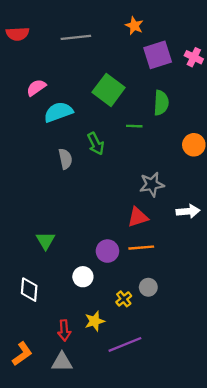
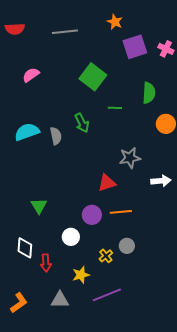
green semicircle: (161, 103) -> (149, 93), moved
cyan semicircle: (58, 112) -> (27, 132), moved
red triangle: (138, 217) -> (107, 183), moved
red arrow: (64, 330) -> (46, 263), moved
gray triangle: (62, 362) -> (60, 300), moved

